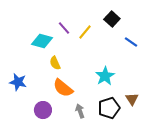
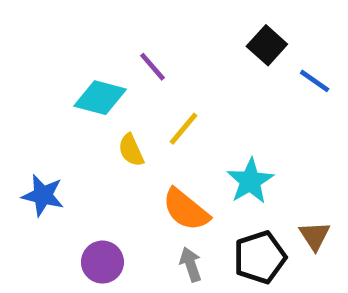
yellow line: (85, 32) -> (183, 129), moved
blue line: (131, 42) -> (315, 81), moved
orange semicircle: (63, 88) -> (186, 210), moved

